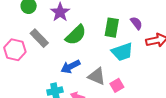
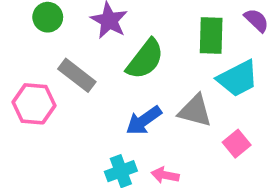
gray triangle: (97, 76) -> (195, 111), moved

